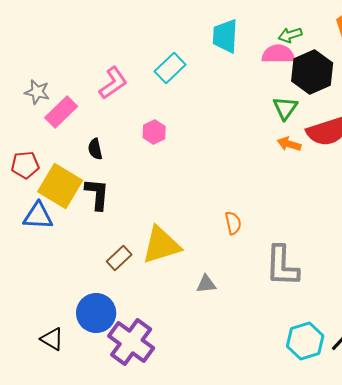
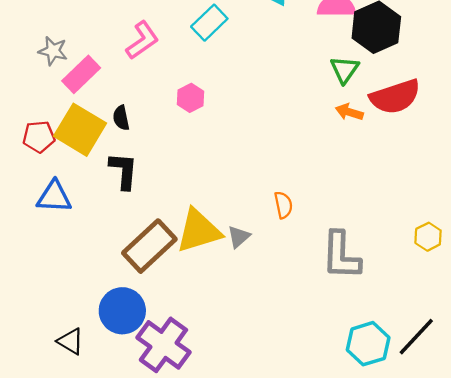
yellow square: (60, 186) -> (80, 130), moved
brown rectangle: (119, 258) -> (149, 246), size x1.8
gray triangle: (206, 284) -> (239, 237), moved, turned -35

